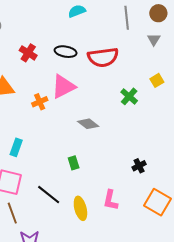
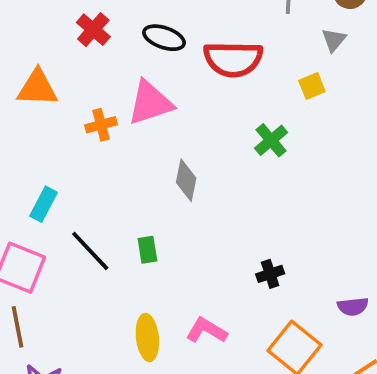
yellow square: (157, 80) -> (312, 86), moved
gray diamond: (88, 124) -> (186, 180), turned 55
black line: (49, 195) -> (90, 251), moved
pink L-shape: (110, 200) -> (206, 331), turned 100

